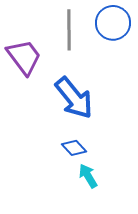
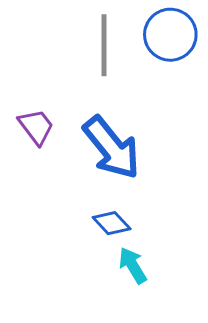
purple trapezoid: (24, 57) -> (36, 127), moved, size x0.7

